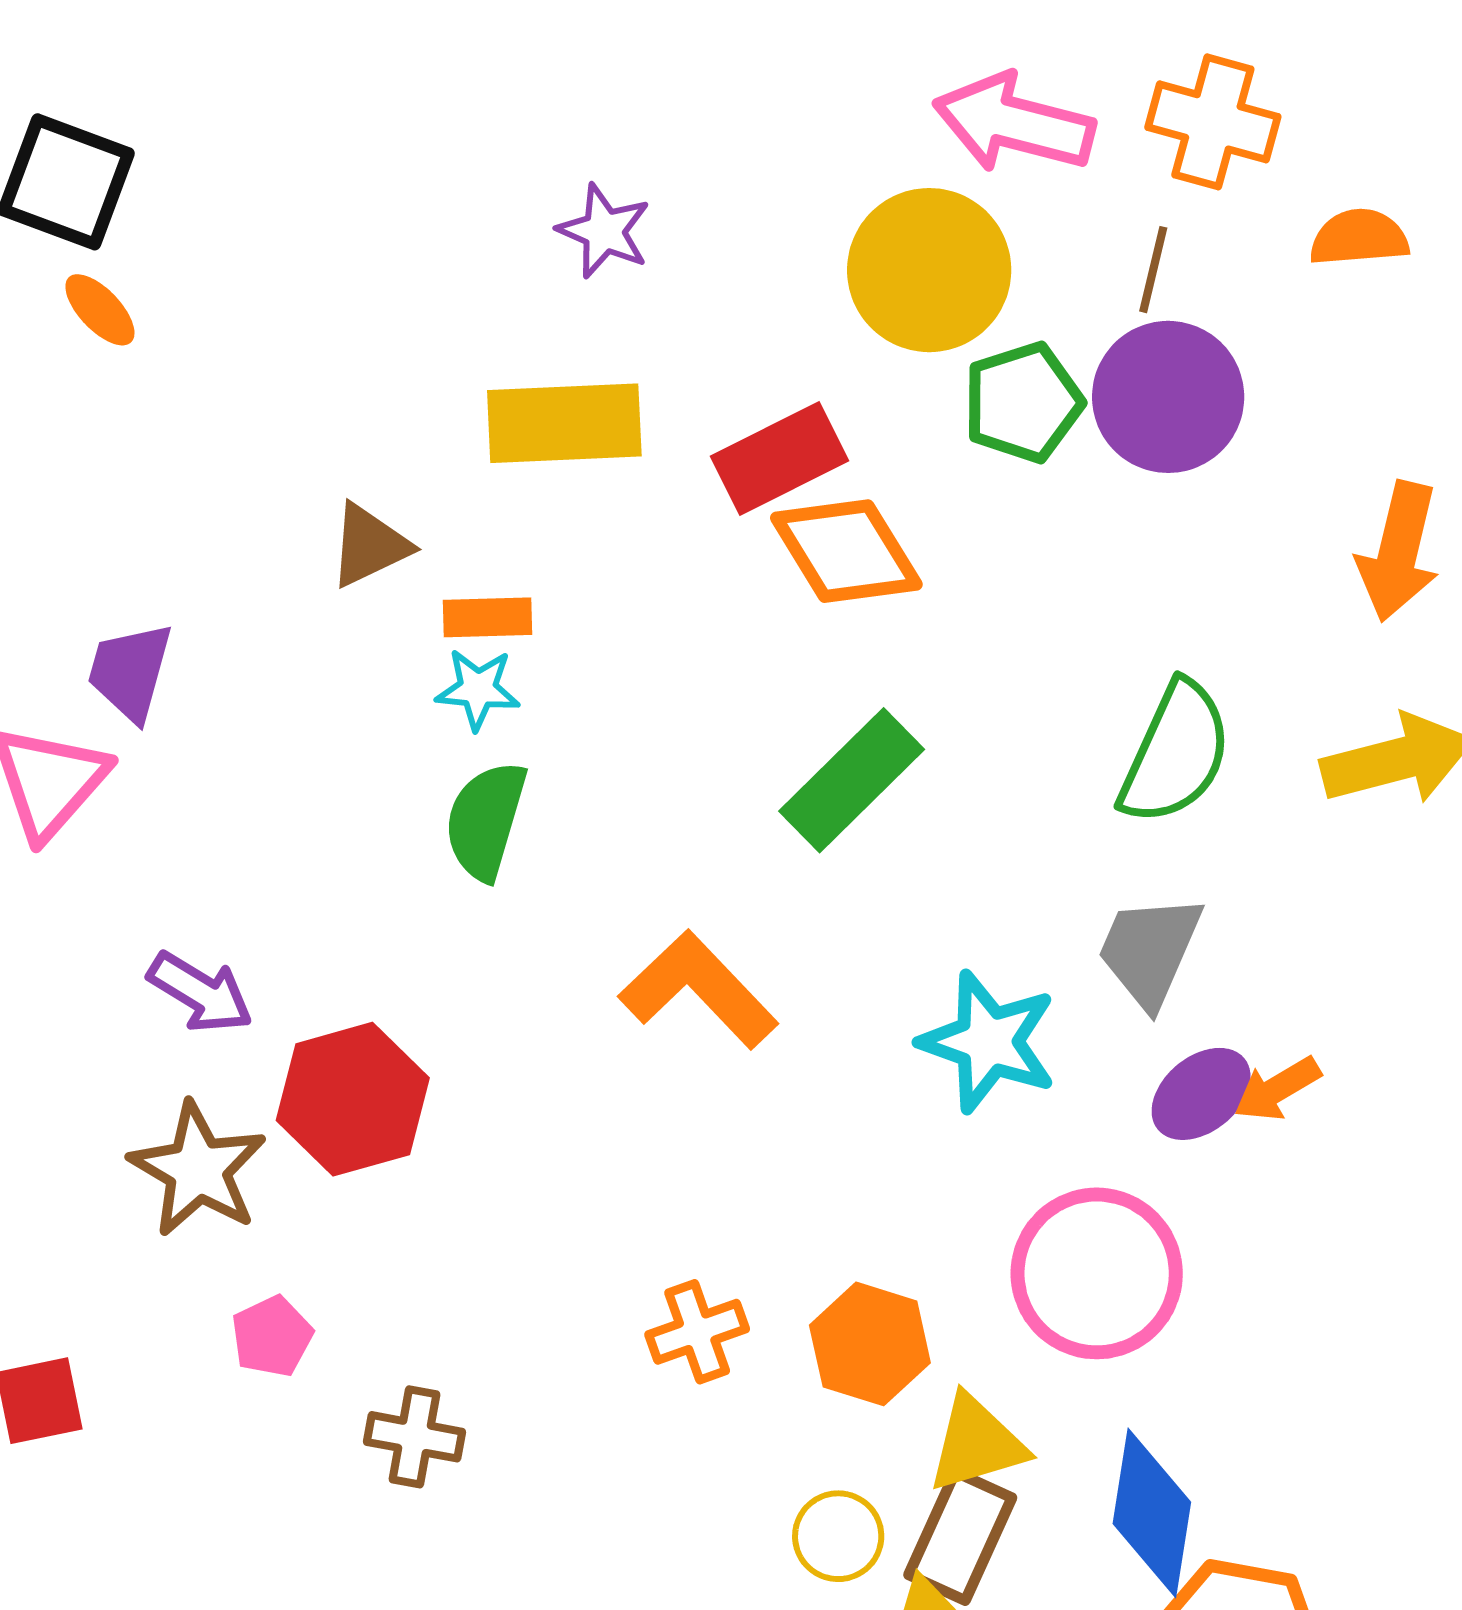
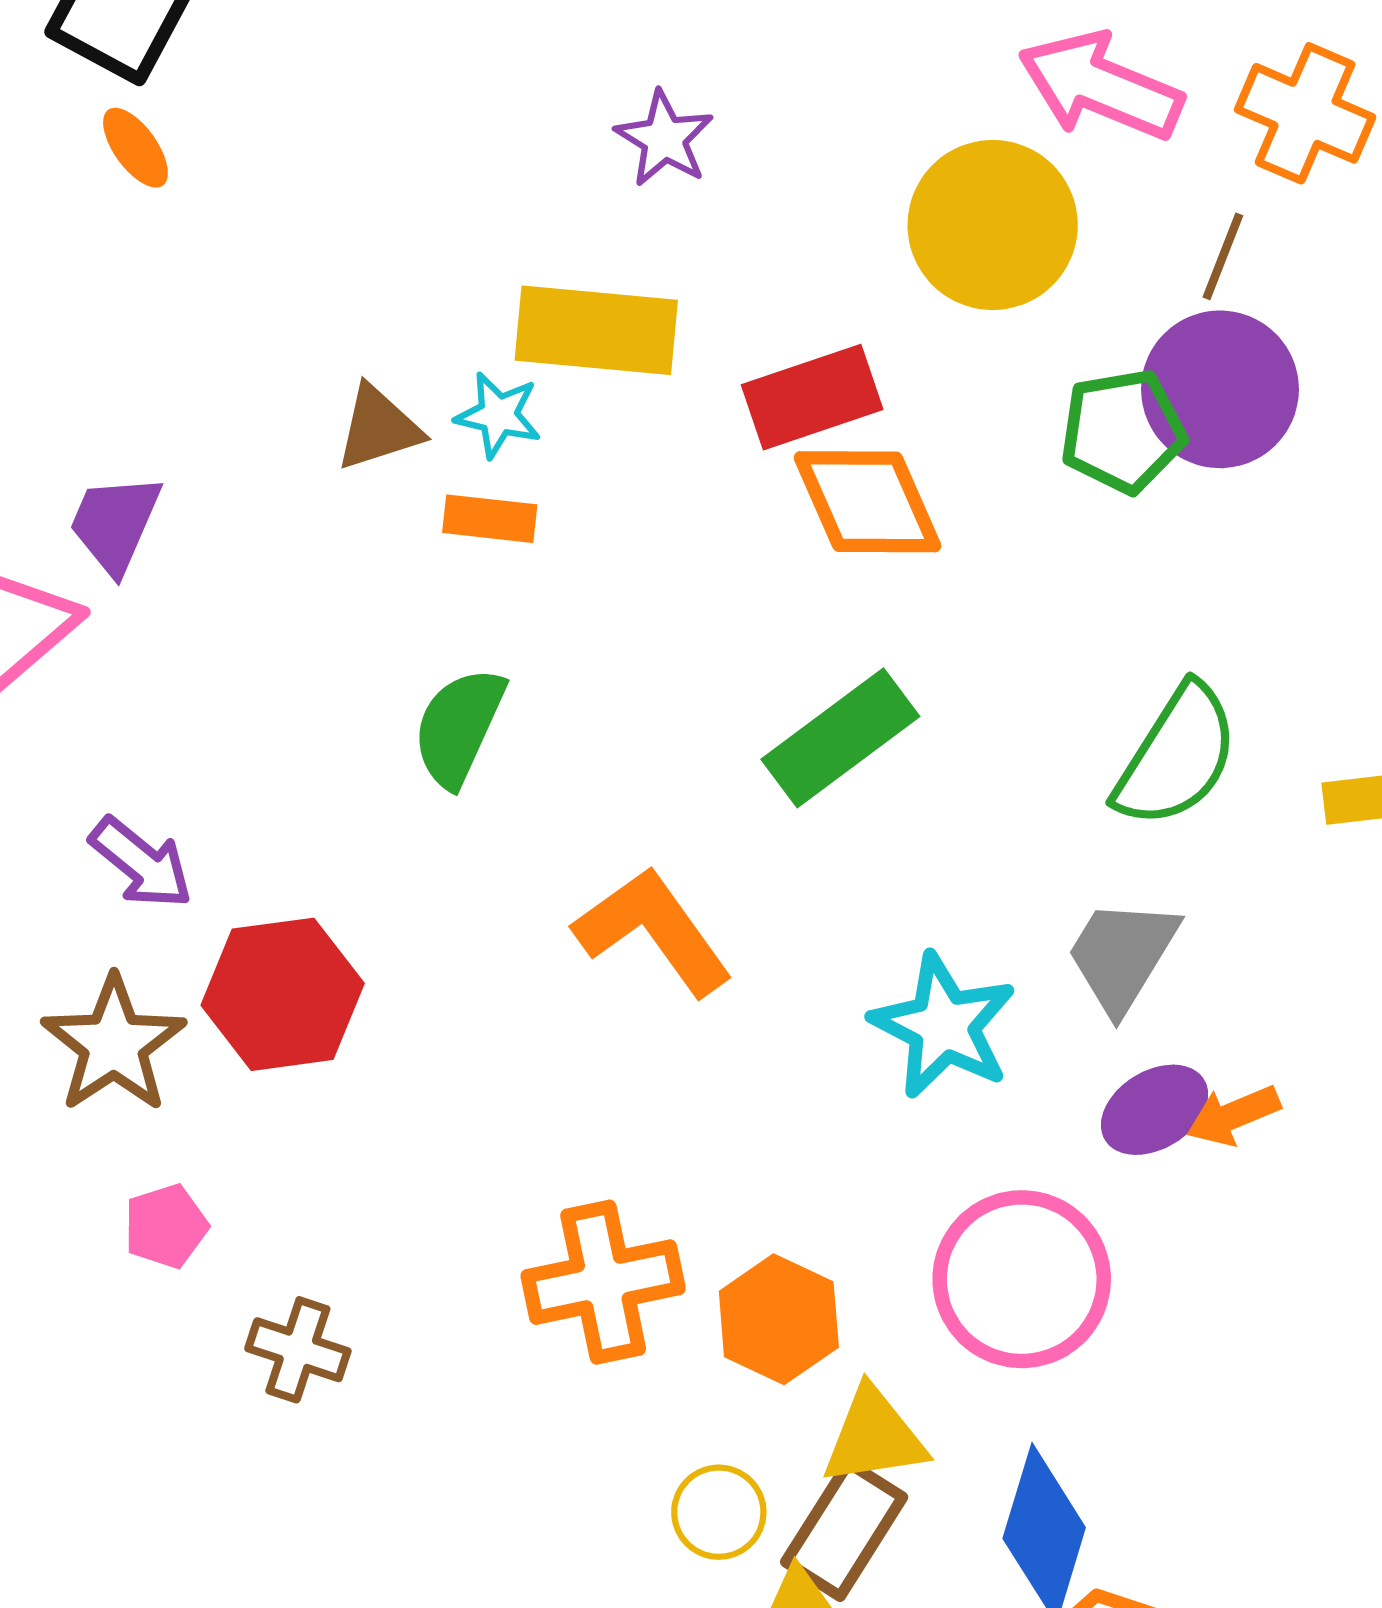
green pentagon: (1023, 402) -> (1123, 431), moved
cyan star: (478, 689) -> (498, 415), moved
orange cross: (697, 1332) -> (603, 1282), size x1.5

